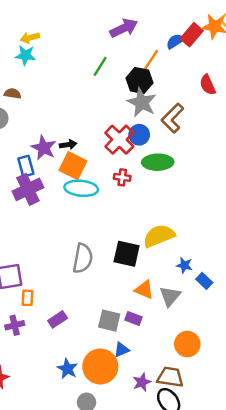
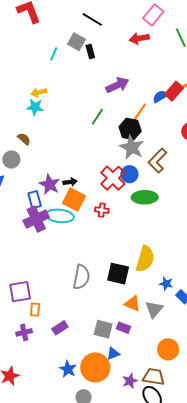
brown semicircle: (13, 94) -> (24, 139), turned 32
red cross: (122, 177) -> (102, 210), moved
cyan ellipse: (81, 188) -> (60, 216), moved
yellow semicircle: (159, 236) -> (145, 259), turned 128

